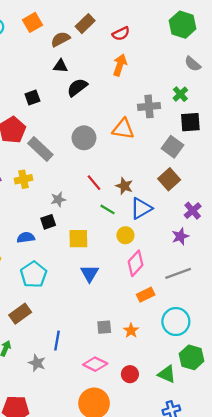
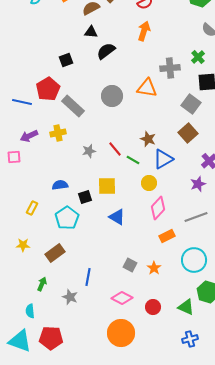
red line: (94, 183) -> (115, 149), moved
black square: (48, 222) -> (85, 197), moved
blue triangle: (90, 273) -> (117, 217), turned -30
gray square: (104, 327) -> (130, 265), turned 32

